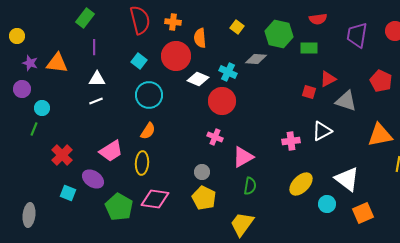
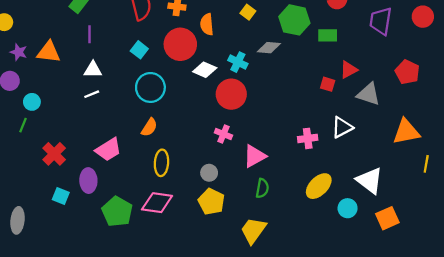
yellow ellipse: (142, 163) -> (161, 163), moved
purple ellipse: (93, 179) -> (88, 181), turned 55

